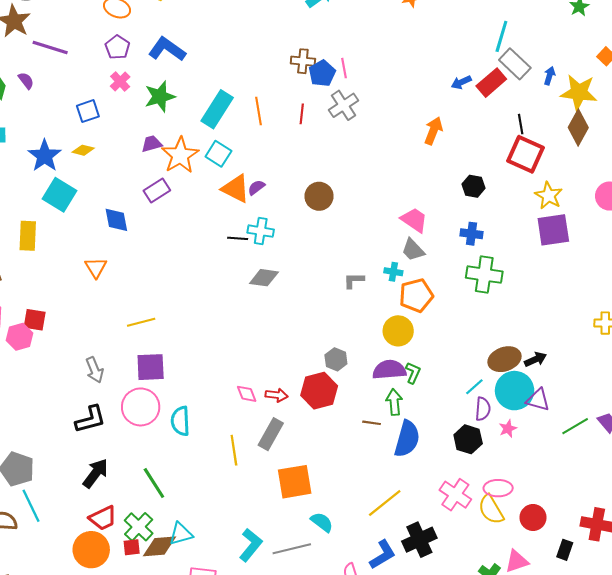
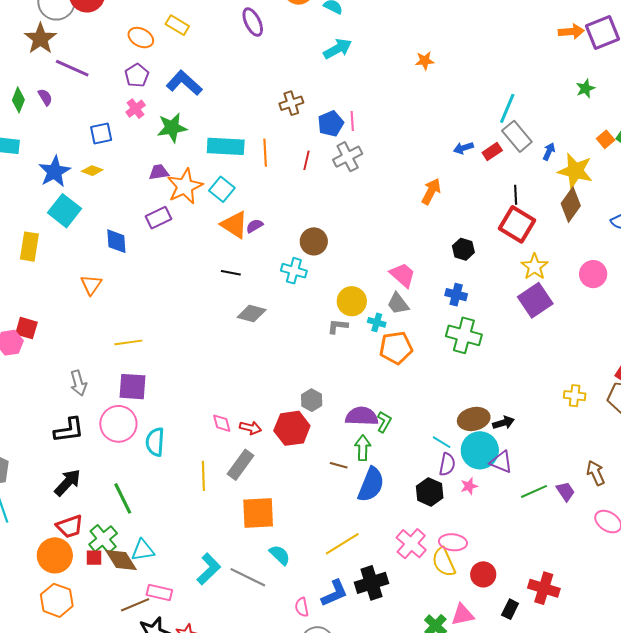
brown cross: (303, 61) -> (291, 103), moved, turned -30
red rectangle: (491, 83) -> (492, 152), size x0.7
cyan rectangle: (217, 109) -> (226, 146), turned 54
purple square: (553, 230) -> (535, 300), turned -32
cyan cross: (261, 231) -> (294, 271), moved
yellow circle: (398, 331) -> (352, 301), moved
cyan line: (474, 387) -> (442, 442), turned 66
brown diamond: (160, 546) -> (121, 560), turned 56
gray line: (292, 549) -> (248, 577), turned 33

